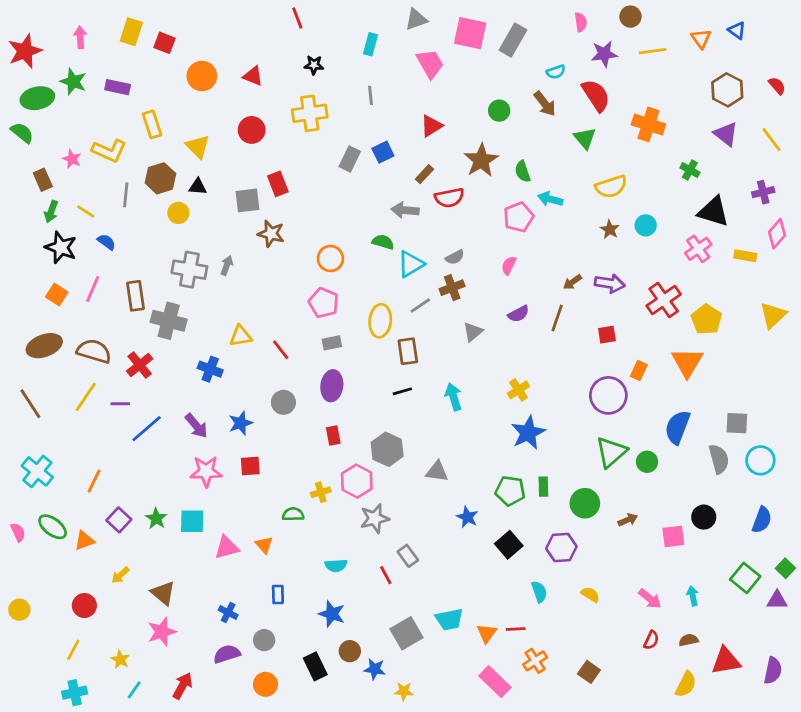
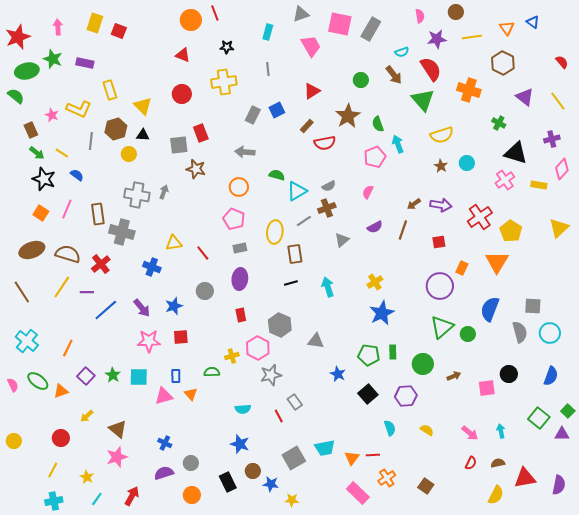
orange circle: (202, 76) -> (191, 20), moved
brown hexagon: (727, 90) -> (503, 63), moved
green triangle: (585, 138) -> (423, 100), size x1.4
cyan arrow: (550, 199) -> (398, 144), turned 54
gray arrow: (405, 210) -> (245, 152), moved
green arrow: (51, 212) -> (37, 153), turned -70
blue rectangle: (278, 594) -> (176, 376), moved

